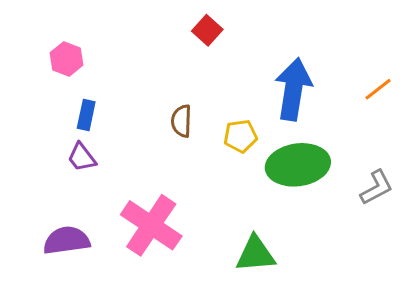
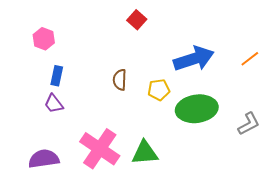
blue arrow: (293, 89) -> (194, 59), turned 63
green triangle: (256, 254) -> (145, 153), moved

